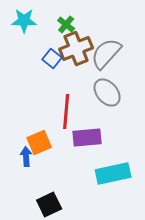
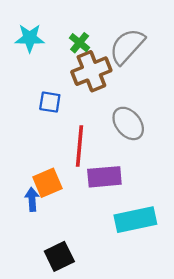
gray semicircle: (106, 54) -> (127, 46), moved
blue square: (52, 58) -> (50, 102), moved, turned -30

